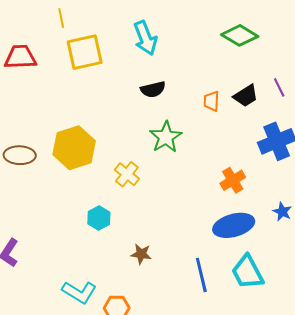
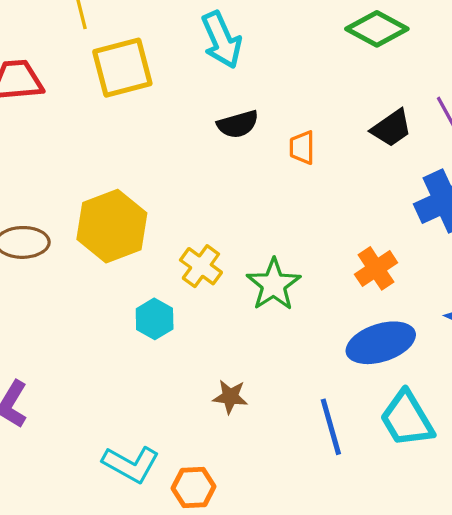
orange trapezoid: (211, 101) -> (302, 148), moved
green star: (166, 137) -> (274, 285), moved
cyan hexagon: (99, 218) -> (155, 319), moved

